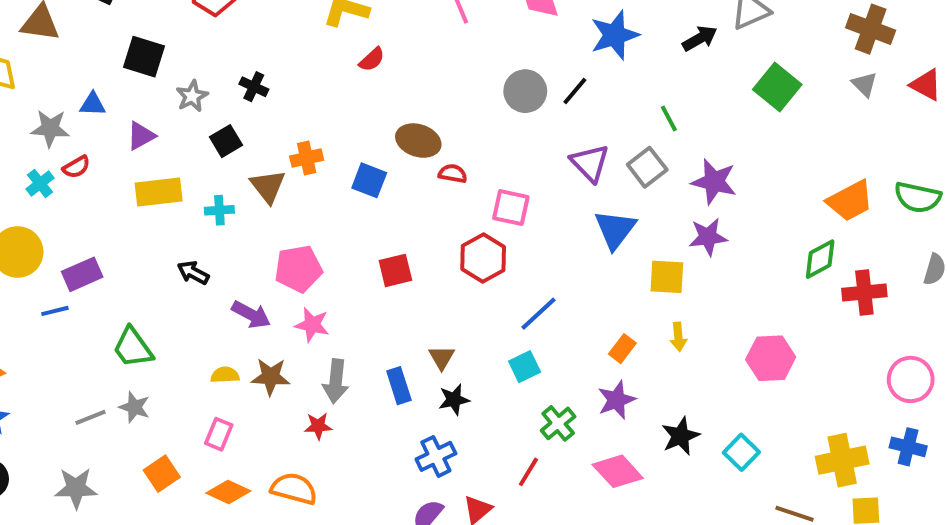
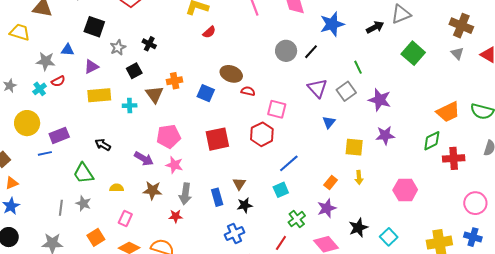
blue triangle: (615, 229) -> (329, 122), size x0.6
purple star: (708, 237) -> (385, 135), moved
red square: (395, 270) -> (217, 139), size x1.4
black arrow: (193, 273) -> (103, 145), moved
yellow semicircle: (225, 375) -> (117, 188), moved
gray line: (91, 417) -> (61, 208), turned -63

